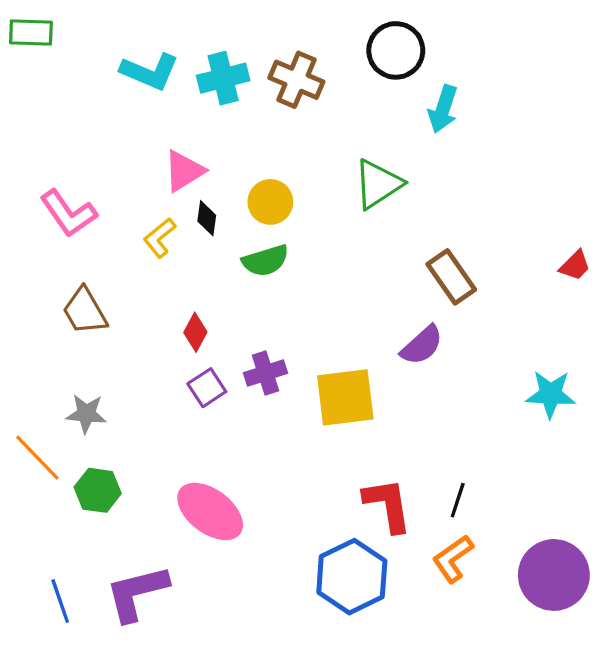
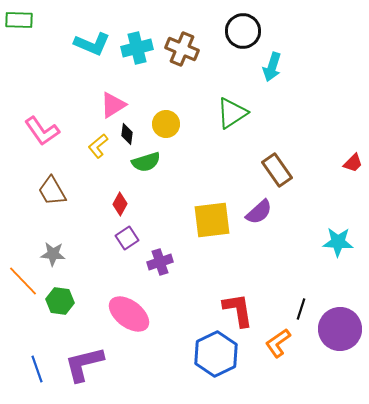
green semicircle: (265, 261) -> (146, 162), moved
purple cross: (265, 373) -> (160, 262), moved
yellow square: (345, 397) -> (212, 220), moved
black line: (458, 500) -> (301, 309), moved
purple circle: (554, 575) -> (340, 329), moved

